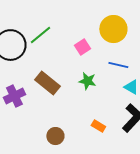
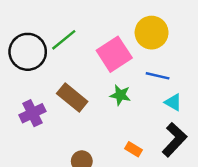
pink square: (82, 47) -> (114, 54), size x1.8

